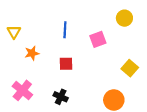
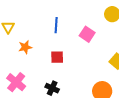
pink square: (98, 39) -> (87, 34), turned -35

